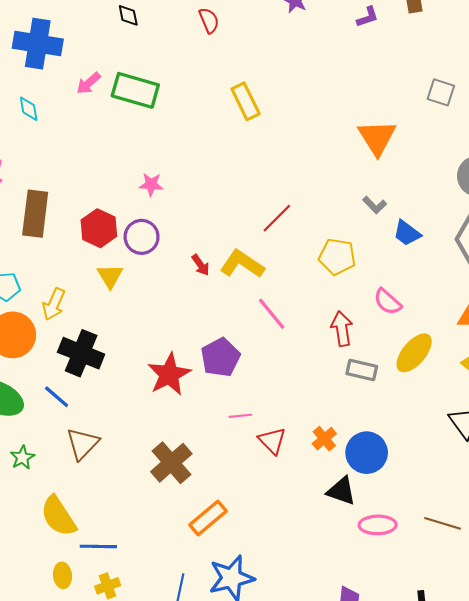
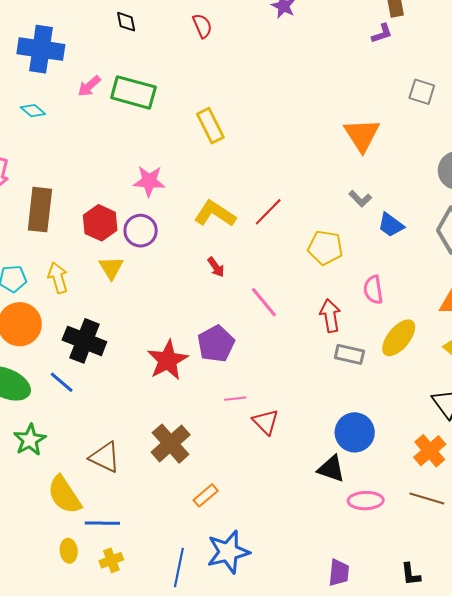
purple L-shape: (368, 17) -> (382, 33), moved
yellow rectangle: (246, 101) -> (210, 126), moved
cyan diamond: (29, 109) -> (33, 111), turned -40
pink star: (151, 184) -> (149, 181), size x1.4
yellow L-shape: (242, 264) -> (215, 214), moved
red arrow: (200, 265) -> (216, 267), moved
pink semicircle: (388, 302) -> (373, 290), turned 40
yellow arrow: (54, 304) -> (58, 278), moved, turned 140
orange cross: (324, 439) -> (430, 451), moved, size x1.4
brown triangle: (83, 444) -> (105, 457), moved, turned -48
green star: (22, 458) -> (30, 440), size x1.4
orange rectangle: (208, 518) -> (206, 495), size x0.7

